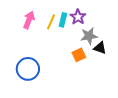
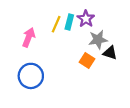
pink arrow: (29, 20) -> (29, 37), moved
orange square: (79, 55) -> (87, 61), turned -32

